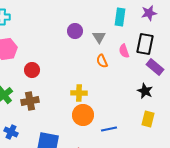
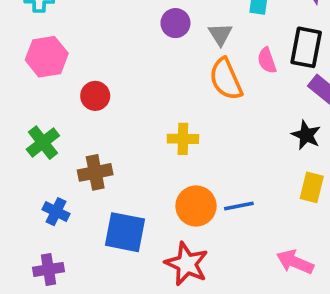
orange semicircle: (102, 61) -> (226, 79), size x1.6
brown cross: (30, 101) -> (95, 172), moved
orange circle: (83, 115) -> (196, 206), moved

